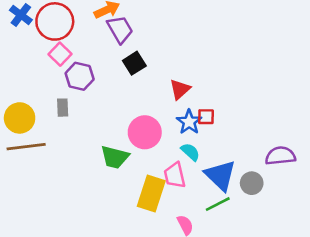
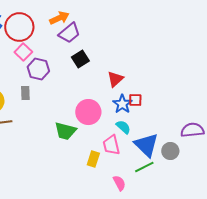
purple trapezoid: (120, 29) -> (69, 33), turned 80
yellow rectangle: (151, 194) -> (93, 159), size x0.6

